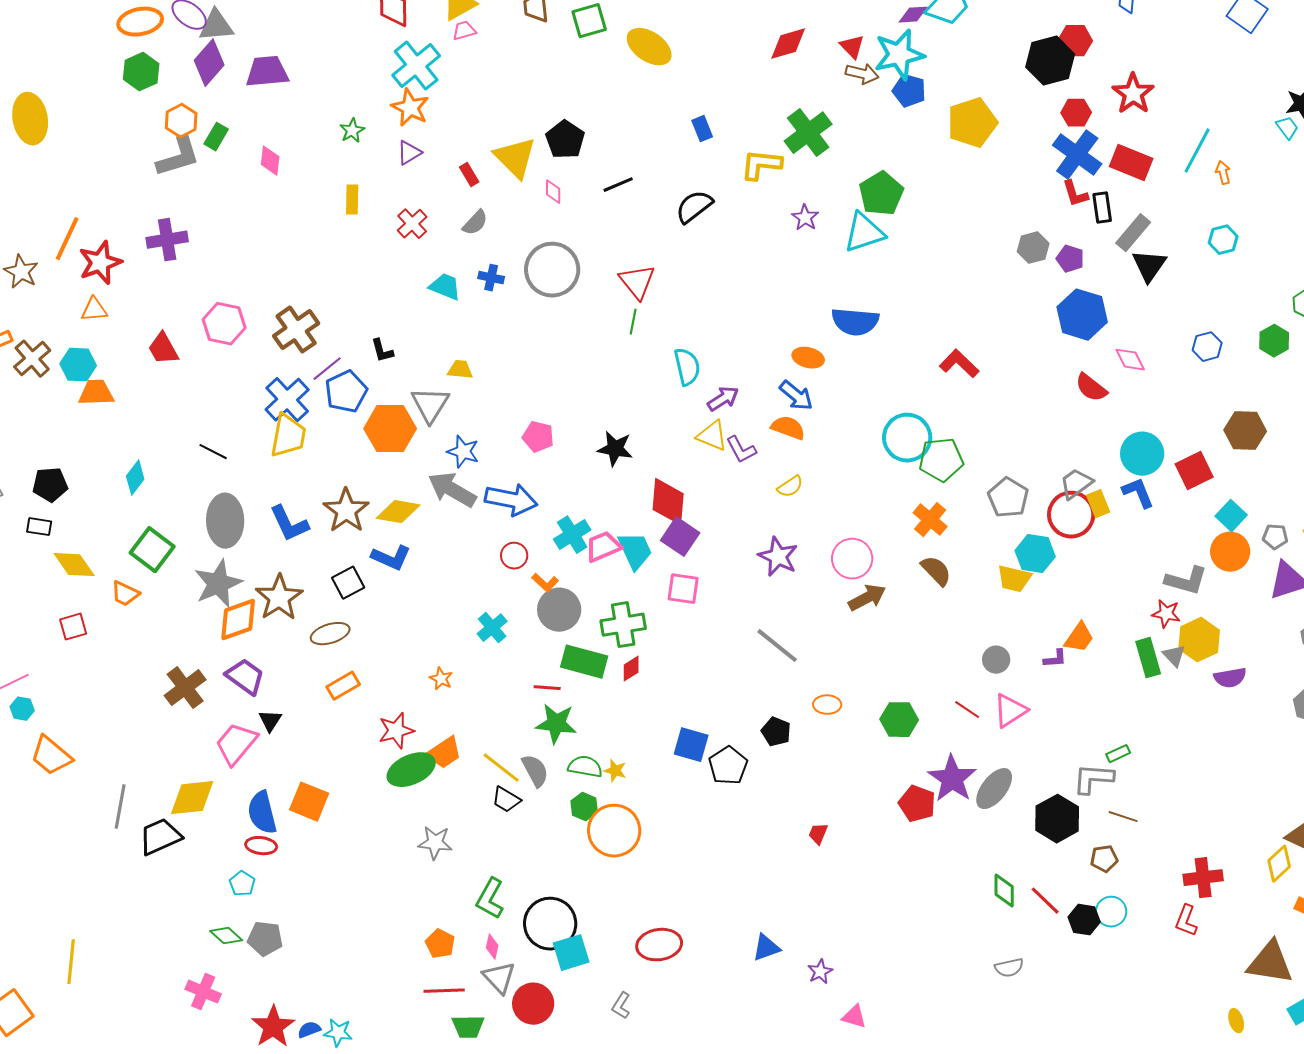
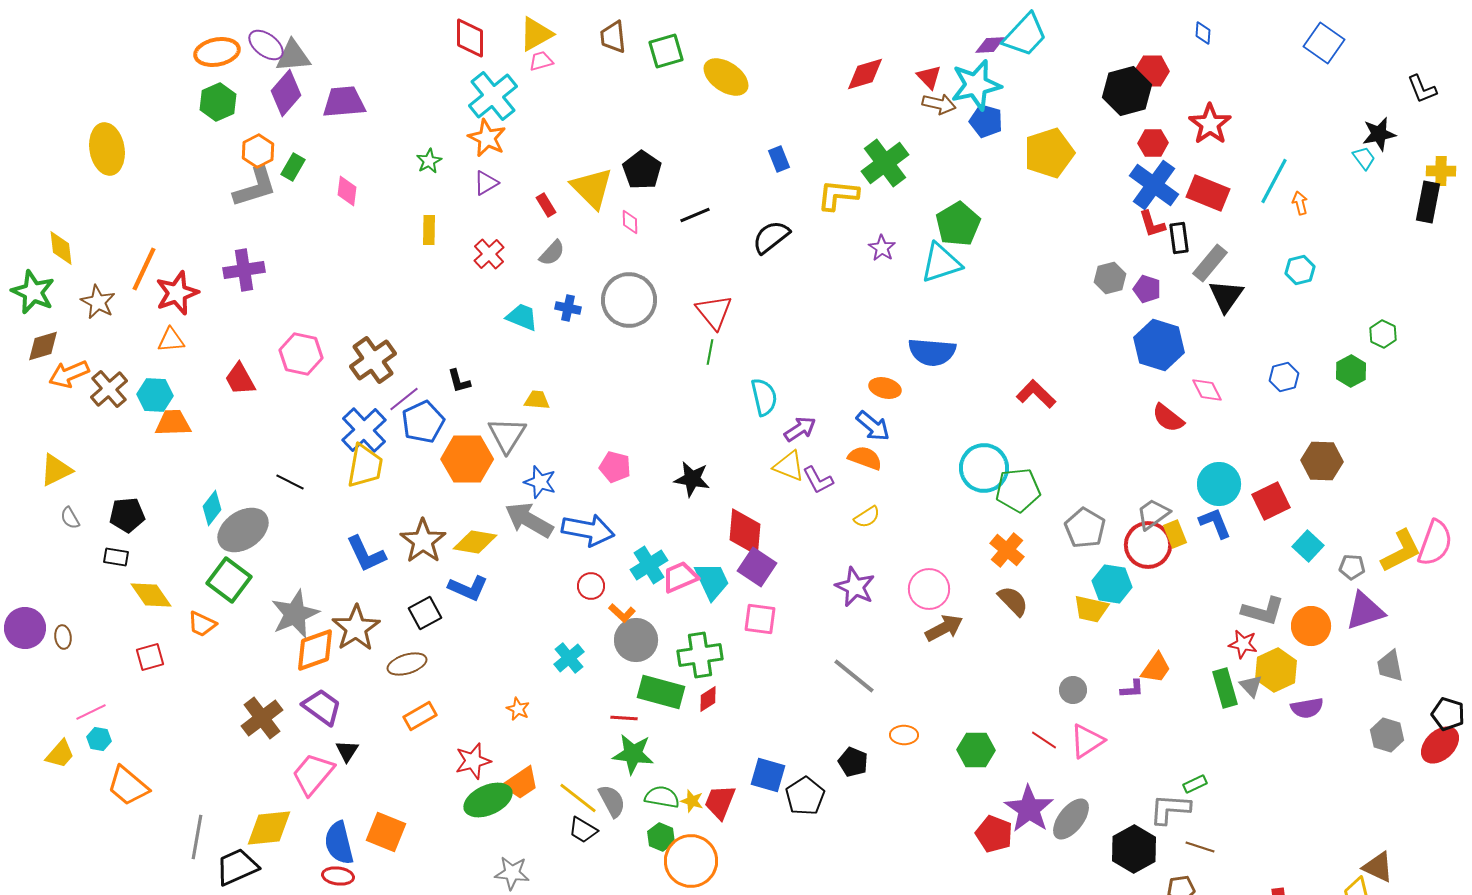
gray ellipse: (225, 521) -> (243, 530), moved, turned 57
orange circle: (1230, 552) -> (1311, 626), moved
red trapezoid: (818, 834) -> (720, 802), moved, size x1.6

